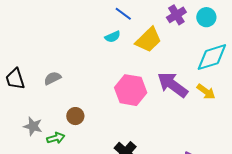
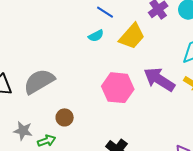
gray semicircle: (52, 78) -> (39, 81), size x1.8

